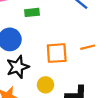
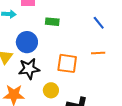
orange line: (88, 47) -> (98, 53), moved

